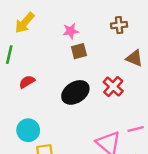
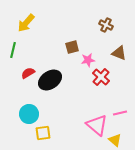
brown cross: (119, 25) -> (106, 25), turned 32
pink star: (71, 31) -> (88, 60), moved
black ellipse: (75, 92) -> (50, 80), moved

